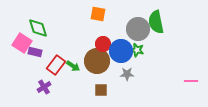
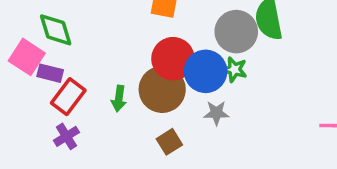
red circle: (103, 44) -> (173, 59), size x1.5
red rectangle: (56, 65) -> (68, 97), moved
green arrow: (73, 66) -> (119, 98), turned 64
brown square: (101, 90) -> (169, 142), turned -32

